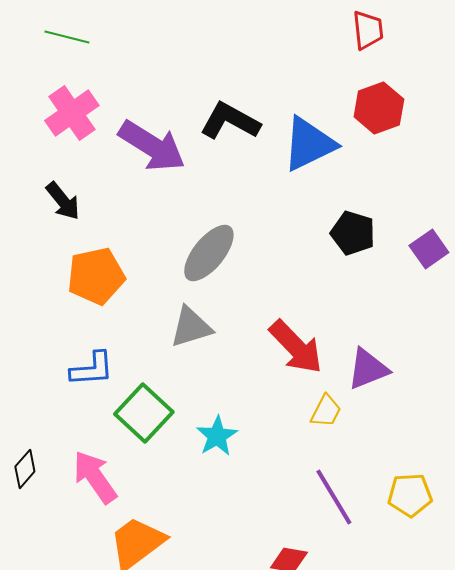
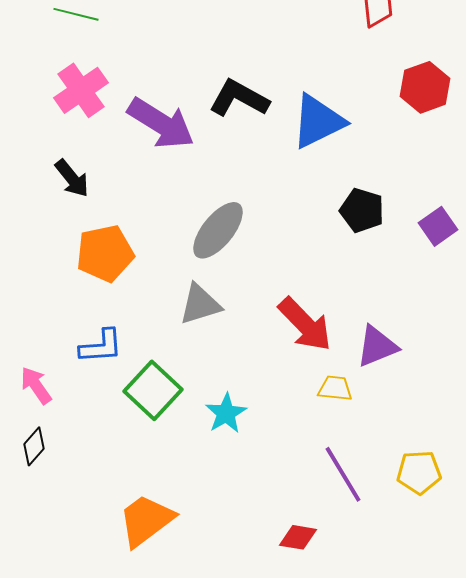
red hexagon: (379, 108) -> (425, 87), moved
yellow trapezoid: (326, 411) -> (335, 388), turned -111
pink arrow: (95, 477) -> (36, 385), moved, size x0.7

